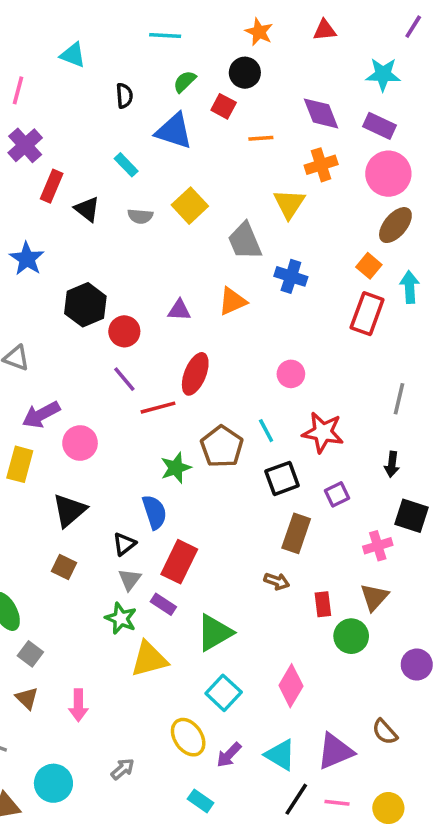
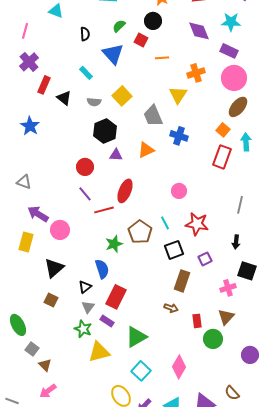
purple diamond: (321, 113) -> (199, 31), moved
blue triangle: (174, 131) -> (113, 54), turned 30
black hexagon: (85, 305) -> (105, 131), moved
purple arrow: (41, 415) -> (38, 214), turned 60
brown triangle: (27, 698) -> (45, 365), moved
pink arrow: (78, 705) -> (48, 391), moved, turned 54

